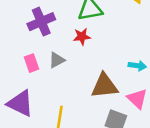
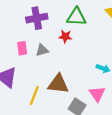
brown triangle: (104, 86) -> (58, 84), moved

